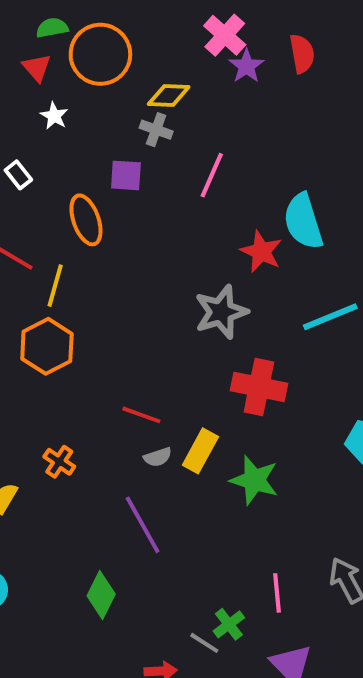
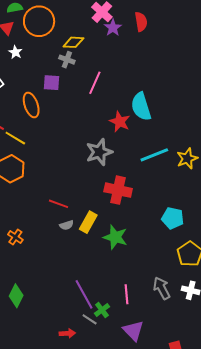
yellow line: (55, 286) -> (15, 138), turned -75
orange cross: (59, 462) -> (15, 237), moved
purple line: (143, 525) -> (84, 294), moved
green diamond: (101, 595) -> (16, 296), moved

